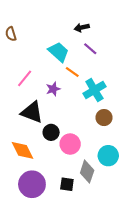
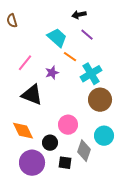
brown circle: (104, 118) -> (100, 100), size x1.5
black circle: (51, 132) -> (50, 143), moved

